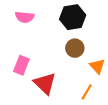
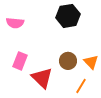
pink semicircle: (25, 17) -> (15, 23), moved
brown circle: (75, 48) -> (68, 61), moved

